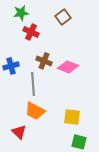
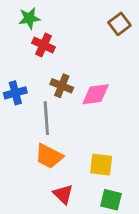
brown square: (63, 17) -> (119, 24), moved
pink diamond: (68, 67) -> (96, 94), turned -30
red triangle: (19, 132) -> (63, 194), moved

